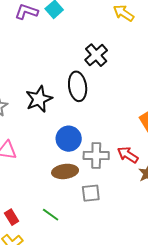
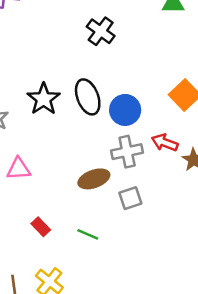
black ellipse: (78, 86) -> (88, 97), moved
blue circle: (69, 139) -> (125, 110), moved
red rectangle: (12, 217) -> (41, 227), moved

